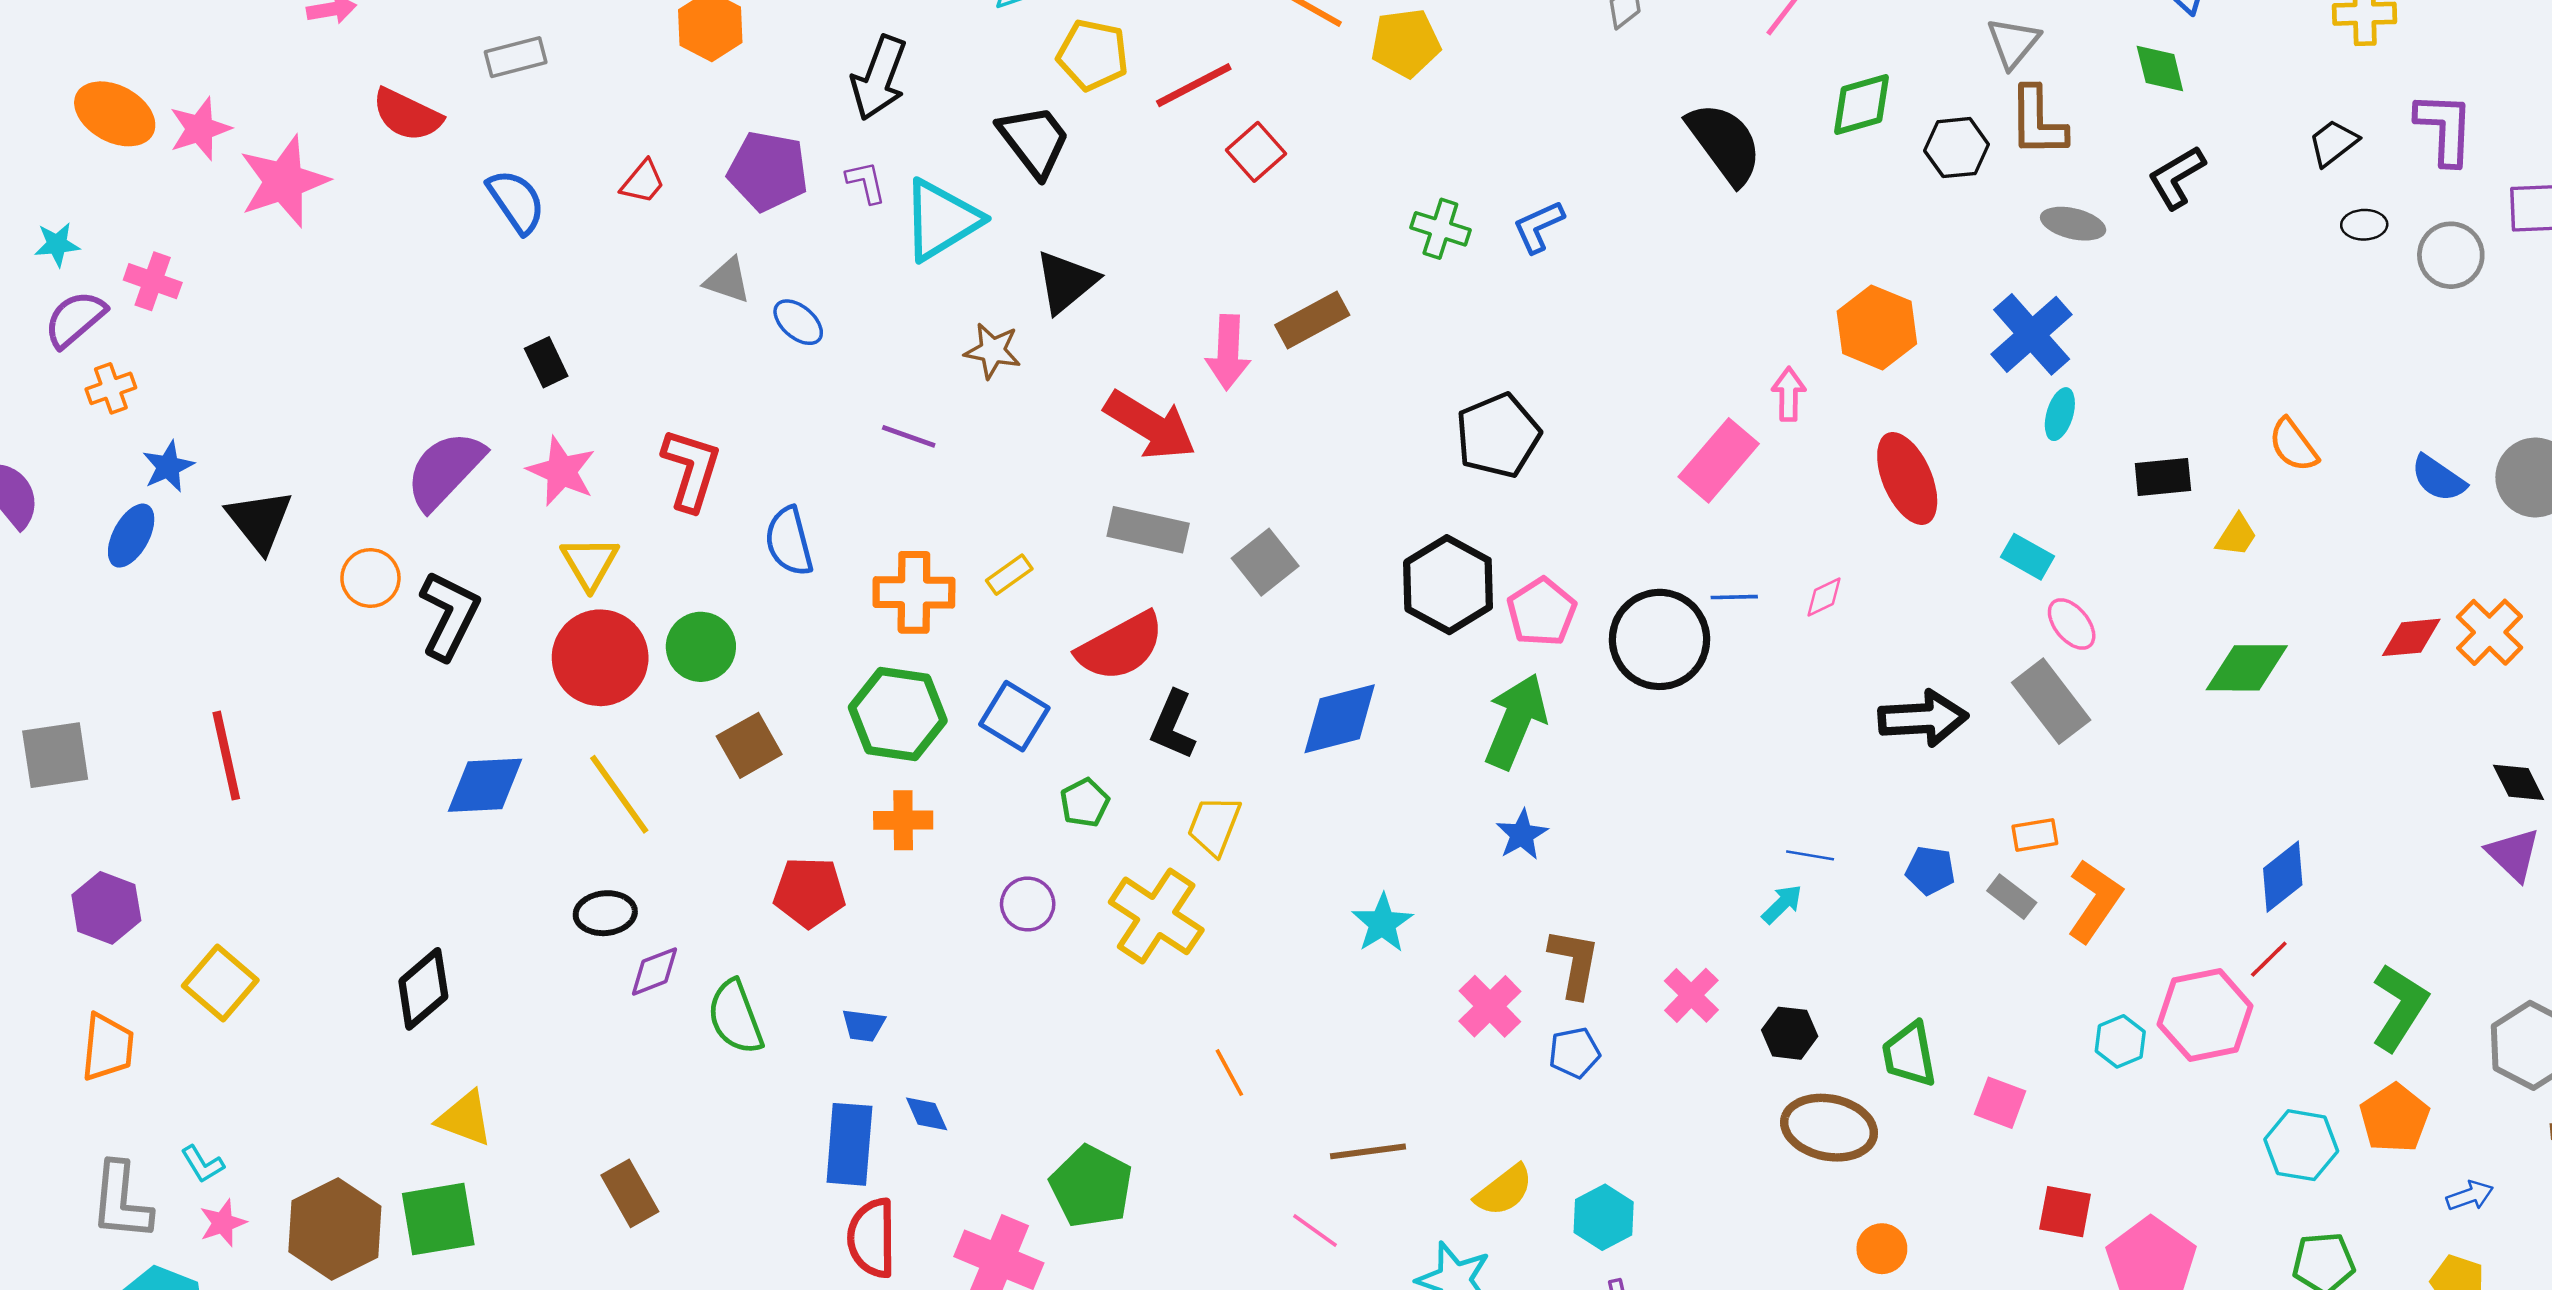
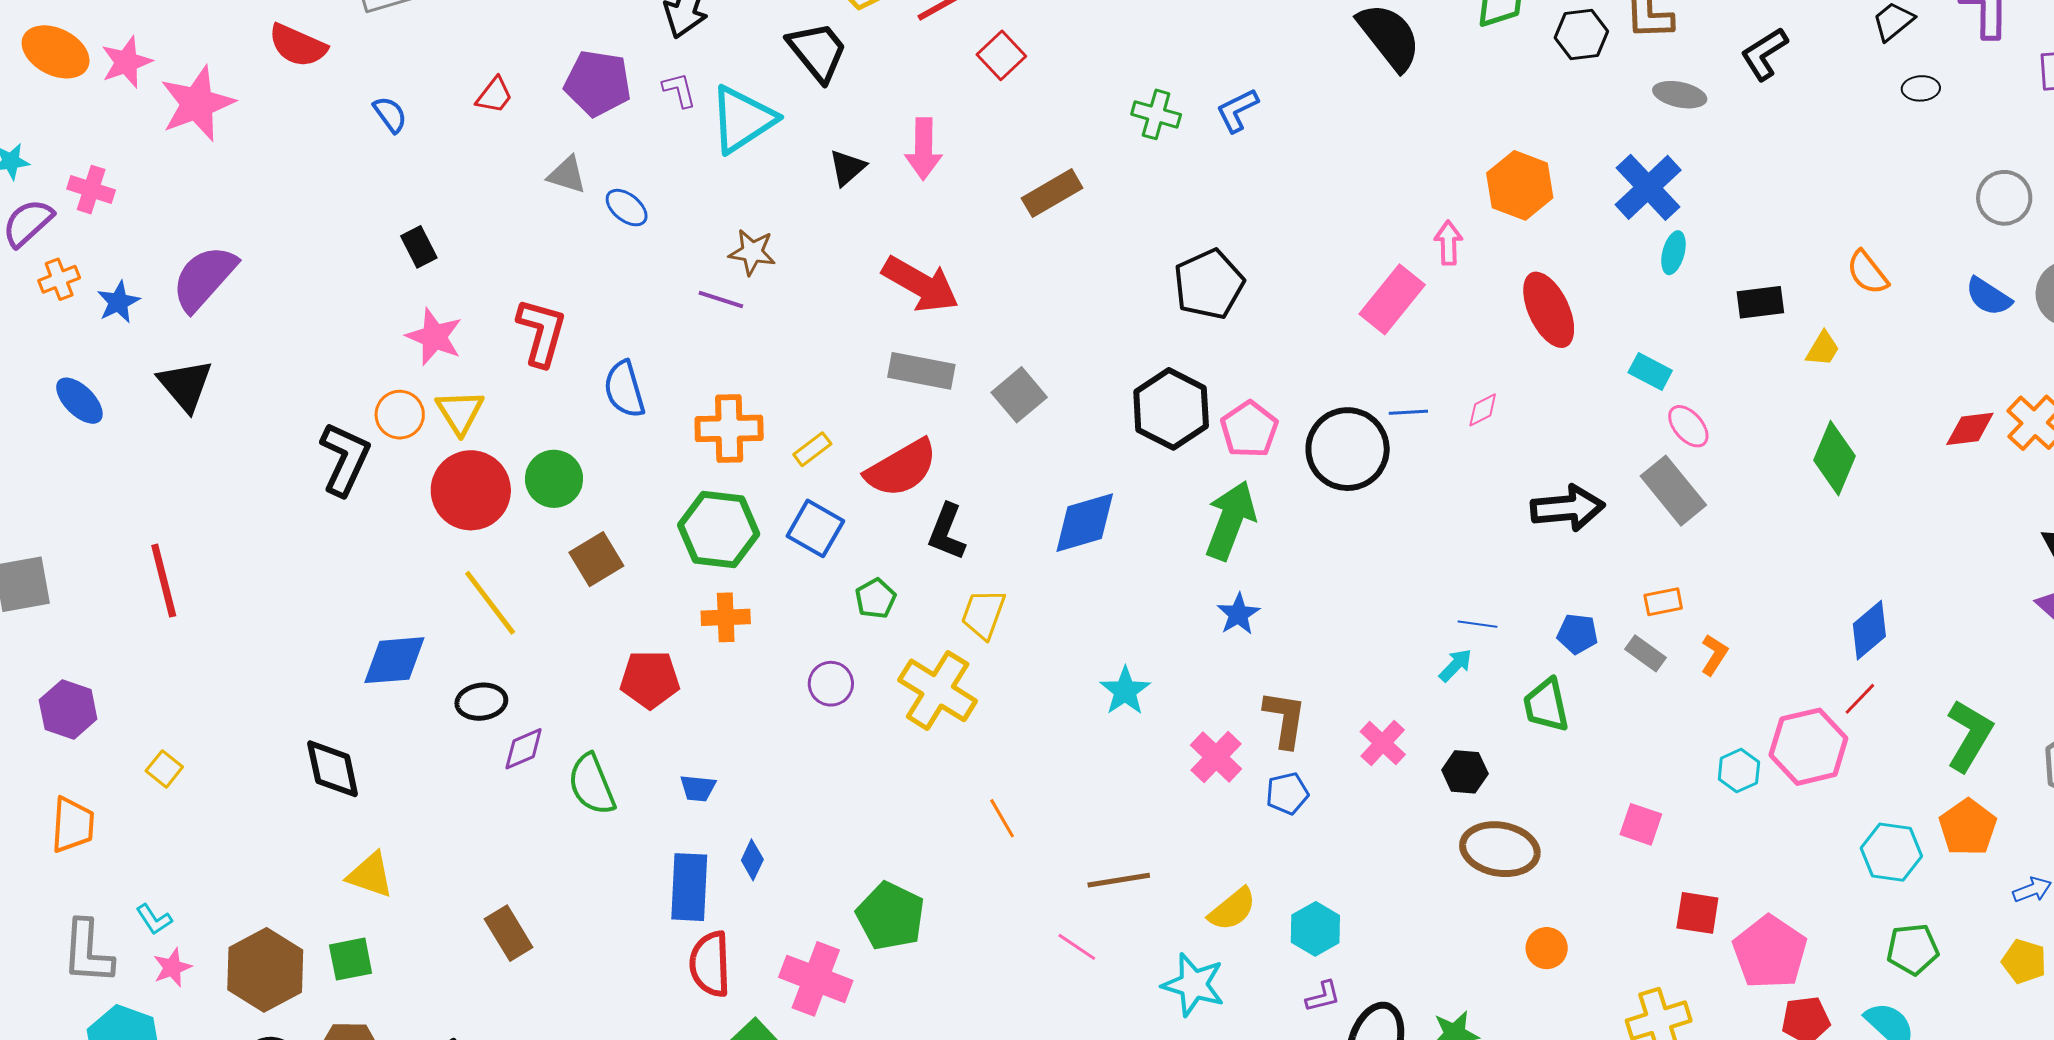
blue semicircle: (516, 201) -> (390, 114), size x0.7
gray circle: (2451, 255) -> (2004, 198), moved
black triangle: (1066, 282) -> (847, 168), size x0.7
brown star: (993, 351) -> (752, 252), moved
pink arrow: (1228, 352) -> (924, 149), moved
blue star: (168, 467) -> (118, 302), moved
purple semicircle: (445, 470) -> (204, 278), moved
blue ellipse: (131, 536) -> (79, 401), turned -72
yellow rectangle: (1009, 575) -> (812, 449), moved
orange circle: (370, 578) -> (400, 415), moved
green diamond: (2247, 668) -> (1835, 458), turned -66
blue diamond: (485, 785) -> (394, 660), moved
orange L-shape: (2095, 901) -> (1714, 655), size x0.6
yellow square: (220, 983) -> (164, 769), size x0.6
black diamond: (423, 989) -> (333, 769), turned -60
green trapezoid: (1909, 1054) -> (1546, 705), moved
blue diamond: (927, 1114) -> (752, 860), turned 51
green square: (438, 1219) -> (351, 959), size x0.7

